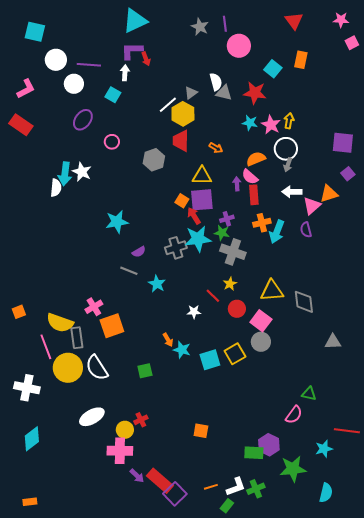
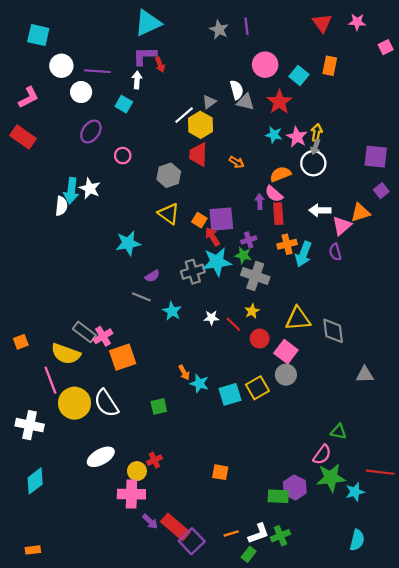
pink star: (341, 20) -> (357, 22), moved
pink circle: (239, 46) -> (265, 65), moved
red star: (255, 93) -> (279, 102), turned 30
gray arrow: (288, 165) -> (316, 147), moved
yellow triangle: (202, 176) -> (169, 214), moved, turned 35
white star: (194, 312) -> (211, 318), moved
gray rectangle: (77, 338) -> (84, 332), moved, turned -45
green star: (293, 469) -> (331, 478), moved

